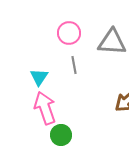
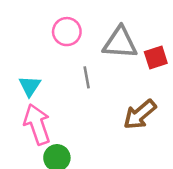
gray line: (74, 65) -> (87, 77), moved

